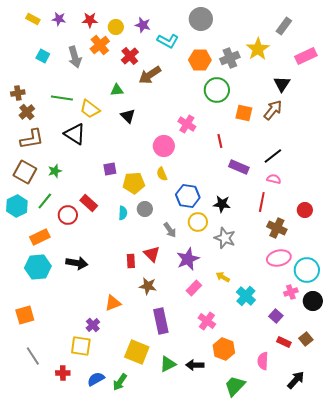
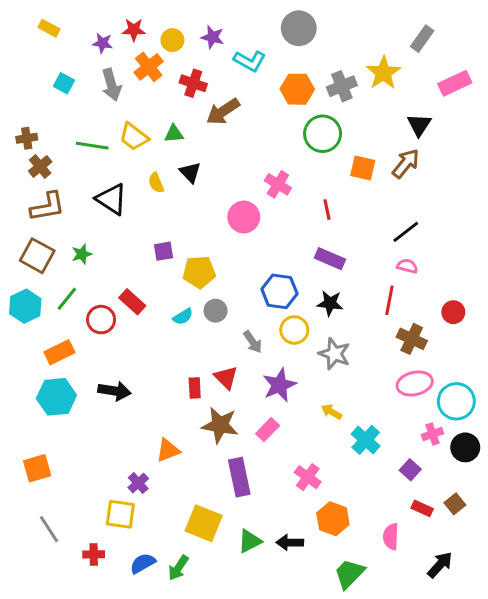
purple star: (59, 19) -> (103, 43), moved
red cross: (130, 56) -> (193, 83), turned -30
yellow trapezoid: (90, 109) -> (134, 137), moved
purple rectangle: (239, 167) -> (330, 259), moved
yellow semicircle: (162, 174) -> (156, 183), moved
cyan semicircle: (123, 213) -> (183, 317), turned 56
brown star: (148, 286) -> (220, 425), size x1.4
pink rectangle: (194, 288) -> (268, 430), moved

